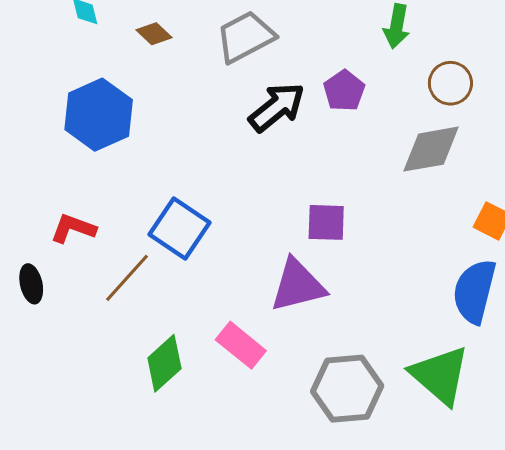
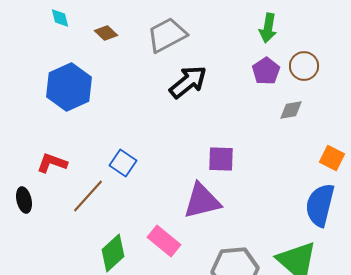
purple pentagon: (344, 91) -> (266, 71), moved
gray diamond: (431, 149) -> (291, 110), size x0.6
blue square: (179, 228) -> (123, 163), size x0.7

